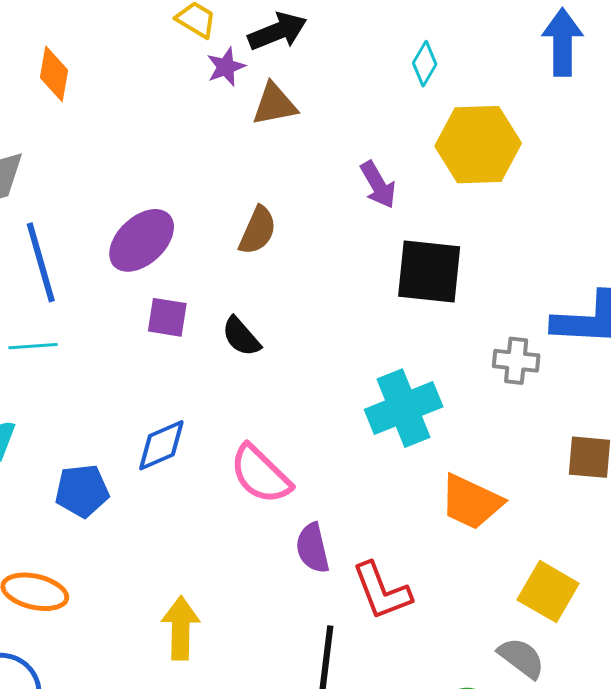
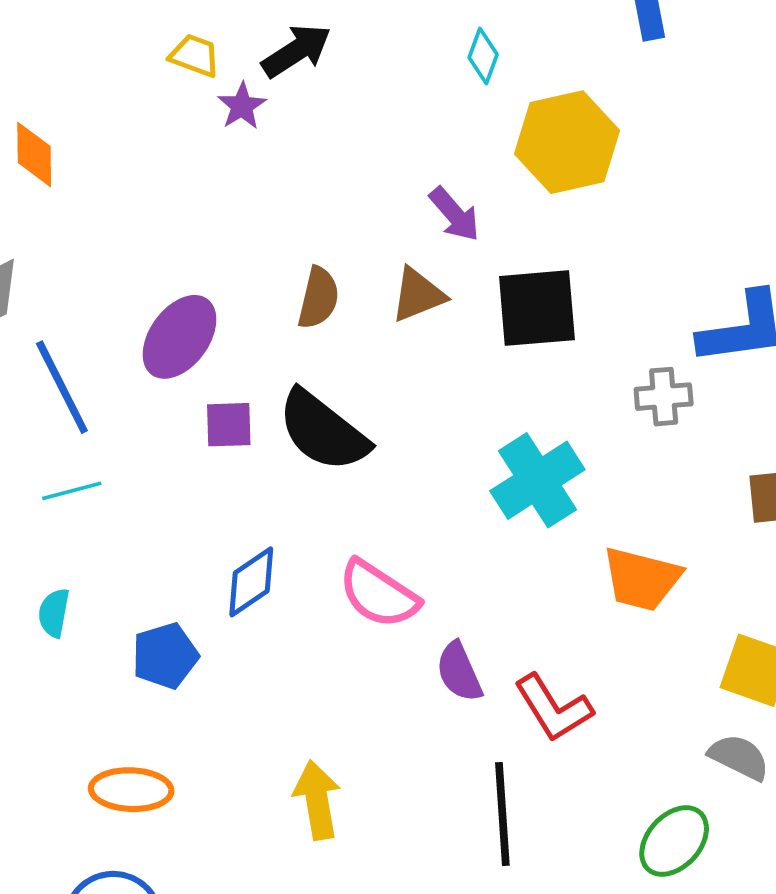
brown triangle: (274, 104) -> (418, 295), moved
black semicircle: (241, 337) -> (323, 431), size x1.8

